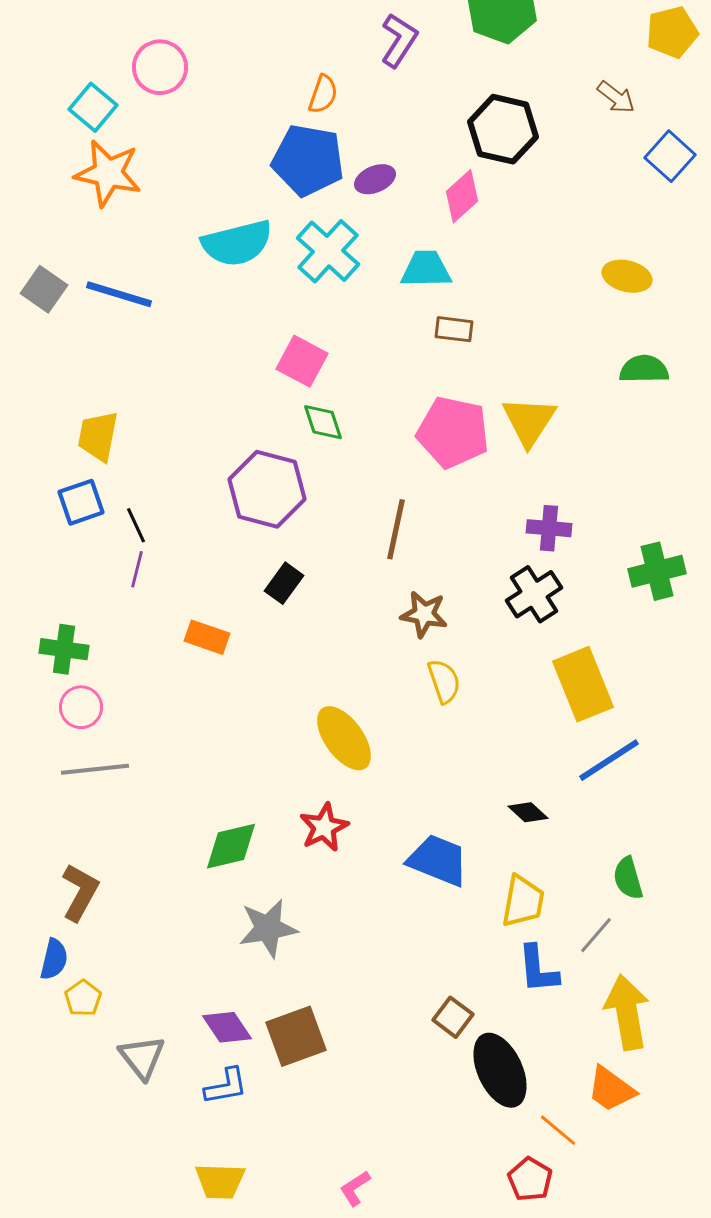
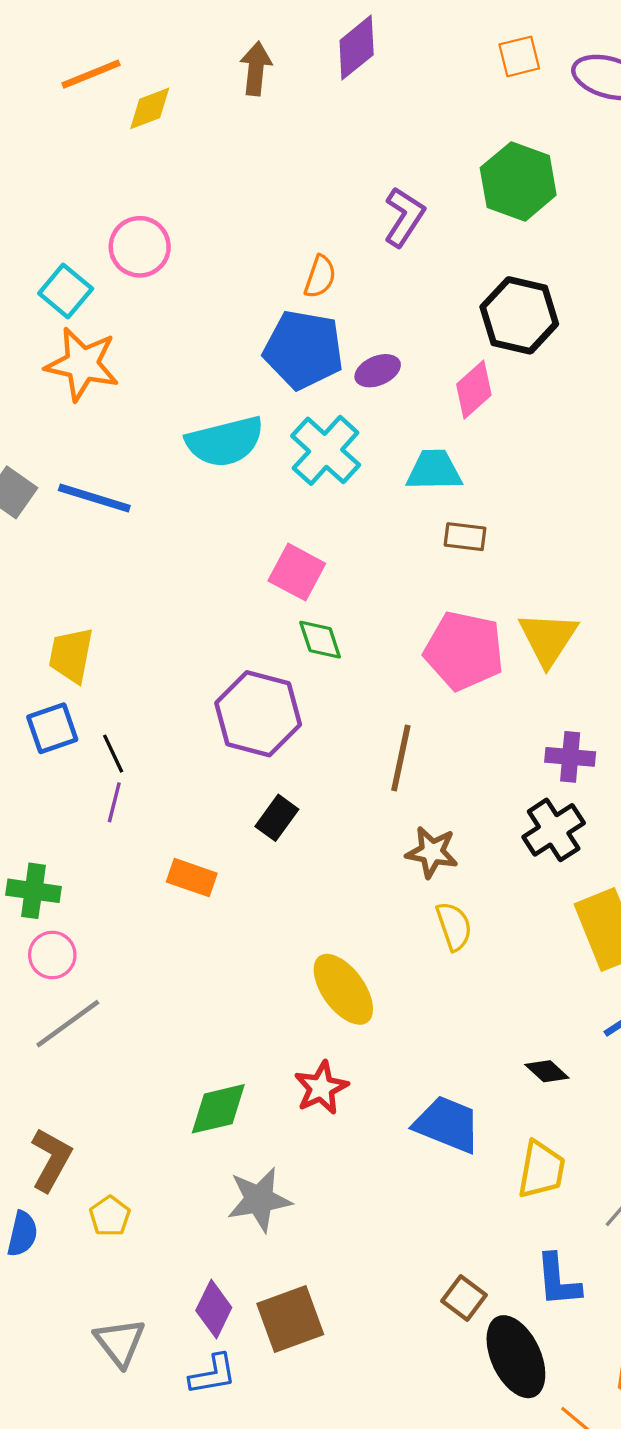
gray line: (95, 769) -> (68, 1024), turned -30
blue L-shape: (538, 969) -> (558, 1280), moved
yellow pentagon: (83, 998) -> (110, 1216), moved
purple diamond: (227, 1027) -> (214, 1309), turned 60

